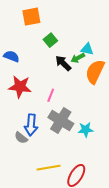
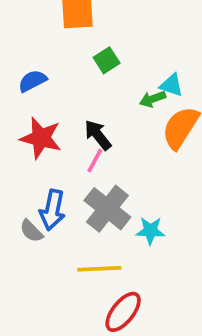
blue semicircle: (11, 56) -> (32, 81), turned -56
black arrow: (63, 63) -> (98, 135), moved
yellow line: (49, 168) -> (99, 269), moved

